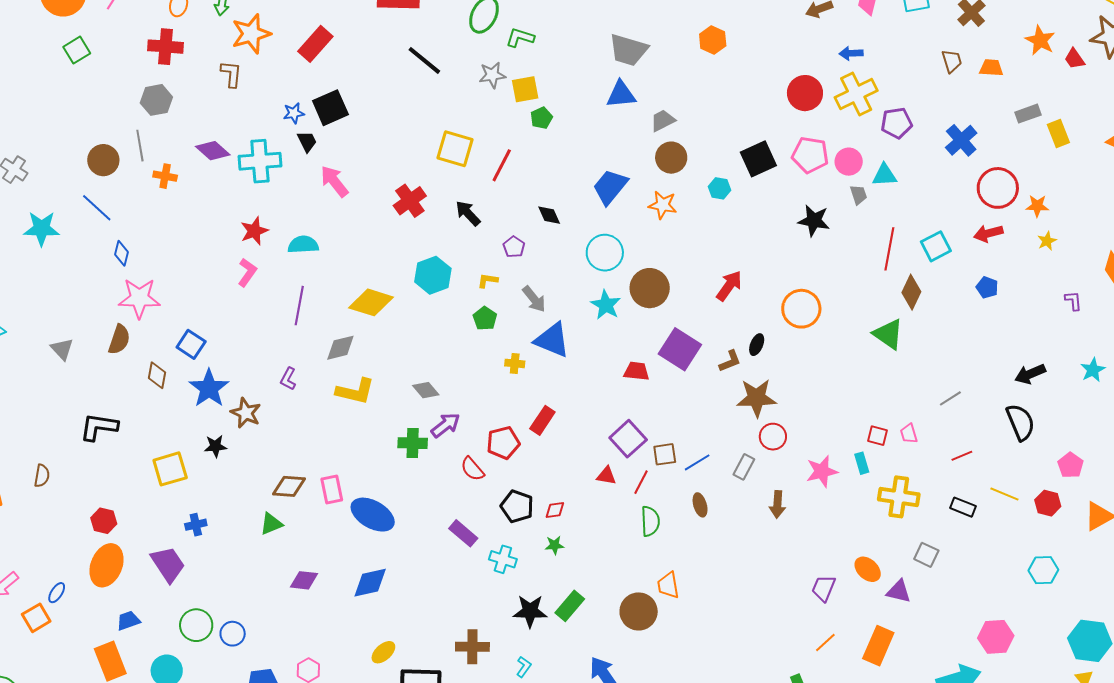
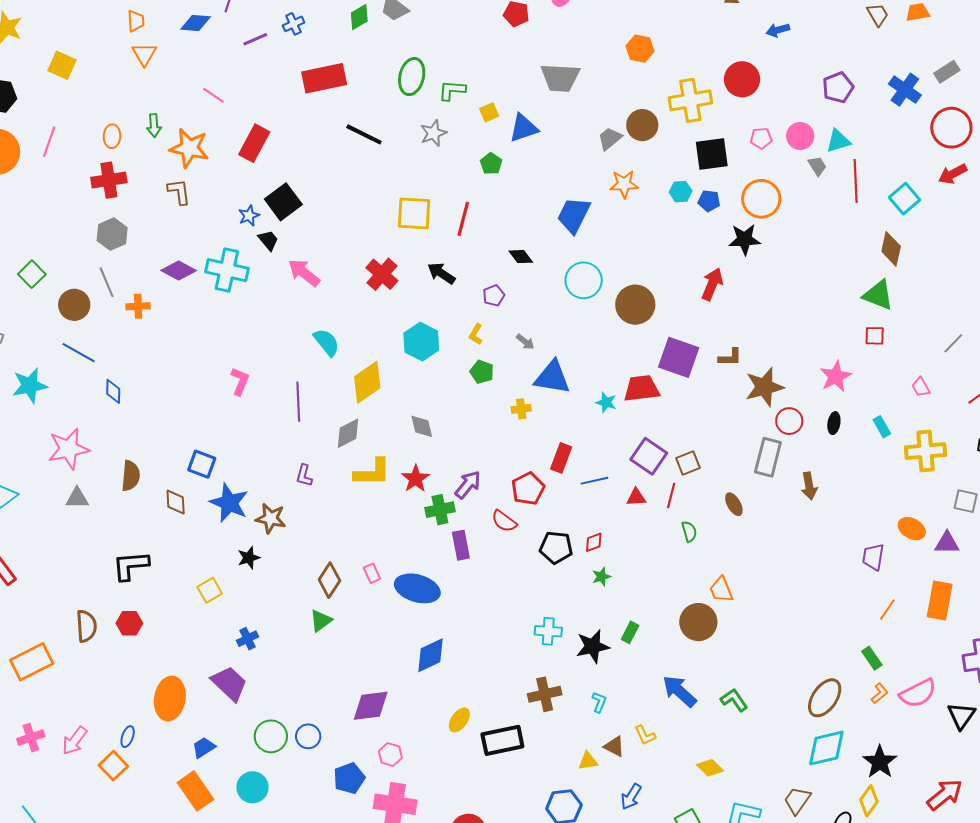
orange star: (251, 34) -> (189, 148), turned -30
green square: (77, 50) -> (32, 274), moved
yellow square: (525, 89) -> (489, 112), moved, size x0.7
blue triangle: (621, 94) -> (524, 128), moved
yellow cross: (856, 94) -> (690, 100), moved, turned 30
gray rectangle: (1028, 114) -> (947, 72), moved
pink pentagon: (810, 155) -> (761, 138), size x0.6
brown circle: (671, 158) -> (642, 125), moved
black square: (758, 159) -> (712, 154), turned 30
cyan cross: (260, 161) -> (227, 270), turned 30
orange star: (663, 205) -> (624, 184), moved
black star: (814, 220) -> (745, 239), moved
red star: (254, 231) -> (416, 479), moved
cyan semicircle: (303, 245) -> (327, 342), moved, turned 68
purple pentagon: (514, 247) -> (494, 296), turned 30
red line: (889, 249) -> (856, 181), moved
yellow L-shape: (488, 281) -> (476, 334), turned -55
blue pentagon: (987, 287) -> (709, 201), moved
pink star: (139, 298) -> (68, 449), moved
gray arrow: (534, 299) -> (525, 342), size x0.7
yellow diamond: (371, 302) -> (367, 382), turned -39
cyan star: (606, 305) -> (606, 402), moved, size x0.7
orange circle: (801, 309) -> (761, 199), moved
black ellipse: (757, 345) -> (834, 423), moved
gray triangle: (62, 349) -> (77, 498), turned -35
brown L-shape: (730, 361) -> (730, 357), turned 35
red trapezoid: (637, 371) -> (642, 389), size x1.4
gray diamond: (426, 390) -> (422, 426), moved, turned 40
red square: (877, 436) -> (875, 336), moved
blue line: (697, 462) -> (594, 481), moved, turned 32
gray rectangle: (744, 467) -> (768, 457), size x1.5
yellow square: (170, 469) -> (210, 590), size x0.7
pink star: (822, 471) -> (836, 376), moved
brown semicircle: (42, 476) -> (86, 626), size x1.4
brown diamond: (289, 486) -> (329, 580), turned -48
pink rectangle: (332, 490) -> (372, 573), size x0.7
red hexagon: (104, 521) -> (129, 623), moved
green semicircle: (650, 521) -> (689, 531), size x0.7
purple rectangle: (463, 533) -> (461, 545), moved, turned 52
cyan cross: (503, 559) -> (548, 631), moved
purple diamond: (304, 580) -> (371, 706), moved, size x1.4
green rectangle: (570, 606) -> (630, 632), size x0.7

